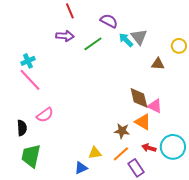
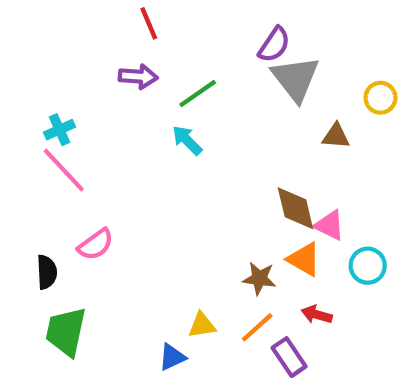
purple semicircle: (109, 21) -> (274, 45), moved, turned 96
gray triangle: (139, 37) -> (295, 79), size x1.4
cyan arrow: (126, 40) -> (187, 140), moved
cyan circle: (173, 147) -> (368, 266), moved, size x0.7

